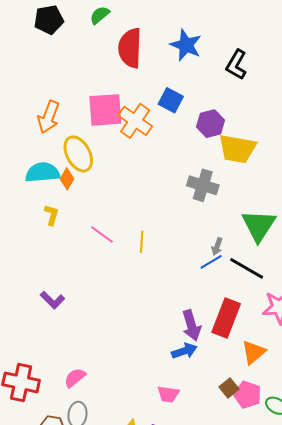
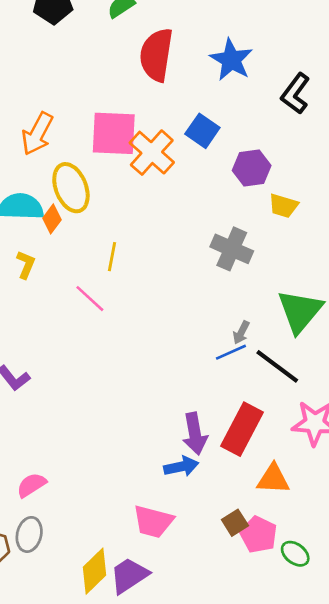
yellow trapezoid: (237, 149) -> (283, 206), size x0.6
yellow line: (142, 242) -> (112, 257), moved
orange triangle: (254, 352) -> (273, 479), turned 36
pink trapezoid: (168, 394) -> (153, 522), size x1.4

